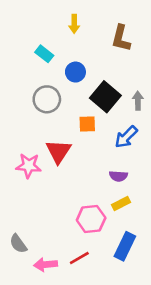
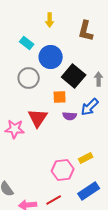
blue circle: (75, 72) -> (51, 57), size x1.5
purple semicircle: (118, 176) -> (70, 116), moved
blue rectangle: (125, 246) -> (89, 191), turned 30

